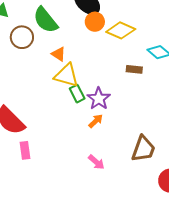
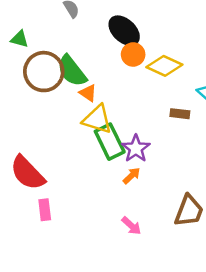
green semicircle: (46, 20) -> (72, 71), moved
brown circle: (22, 37) -> (44, 72), size x1.4
green rectangle: (77, 94) -> (110, 142), size x1.6

